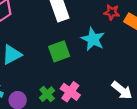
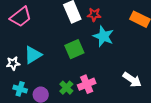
red star: (112, 12) -> (94, 15), moved
pink cross: (70, 92) -> (87, 84), turned 36

